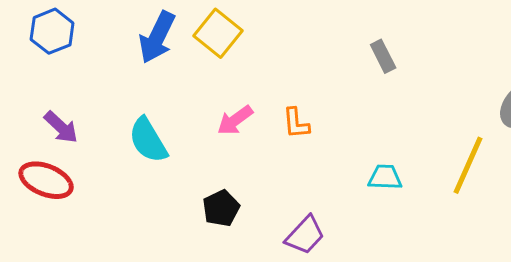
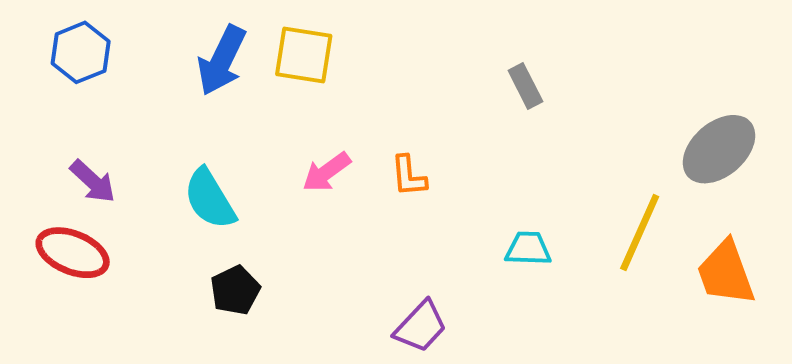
yellow square: (218, 33) -> (304, 55), turned -30
black pentagon: (221, 208) -> (235, 290), moved

